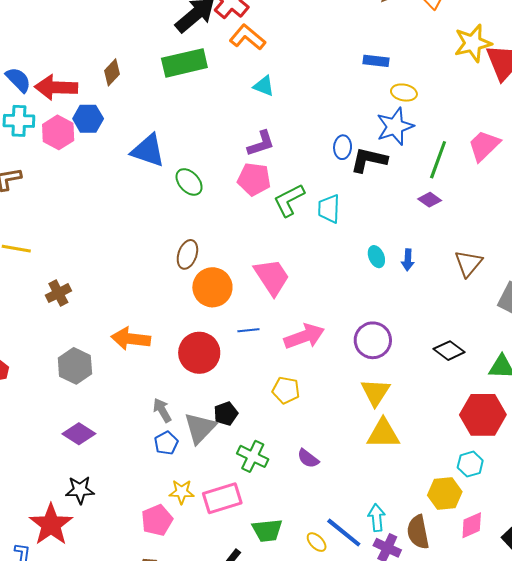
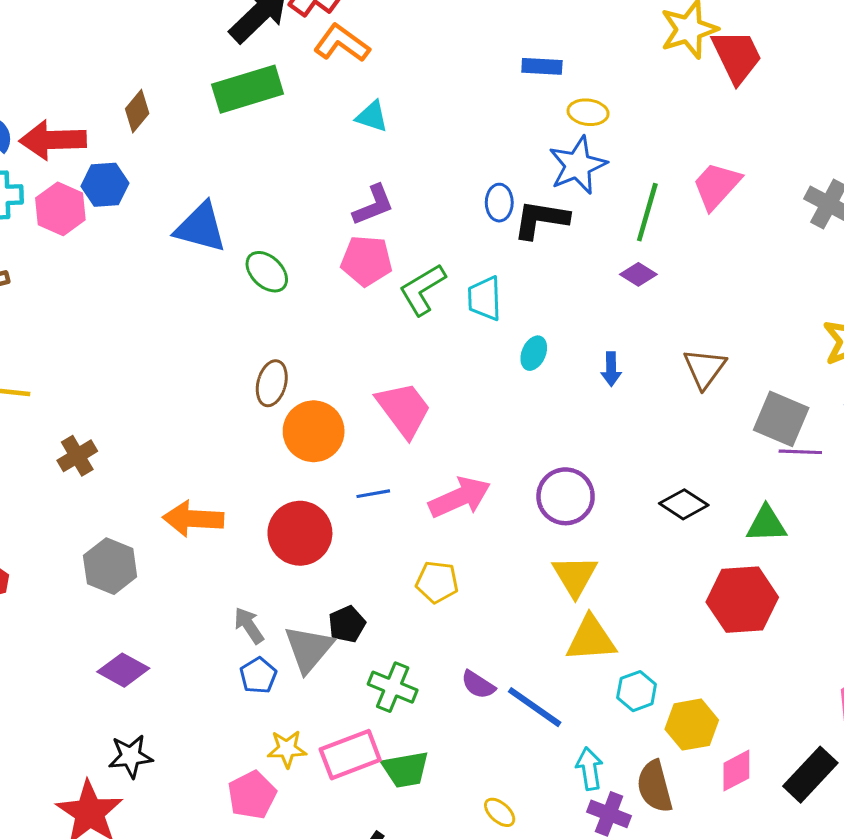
cyan ellipse: (376, 257) -> (534, 353), moved, turned 50
cyan hexagon: (470, 464) -> (637, 691), moved
green trapezoid: (267, 530) -> (406, 769), moved
blue line: (344, 533) -> (535, 707), moved

